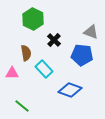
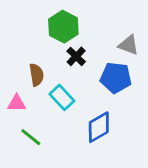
green hexagon: (33, 19) -> (63, 27), moved
blue diamond: (70, 90) -> (99, 127), turned -50
green line: (22, 106) -> (31, 137), moved

